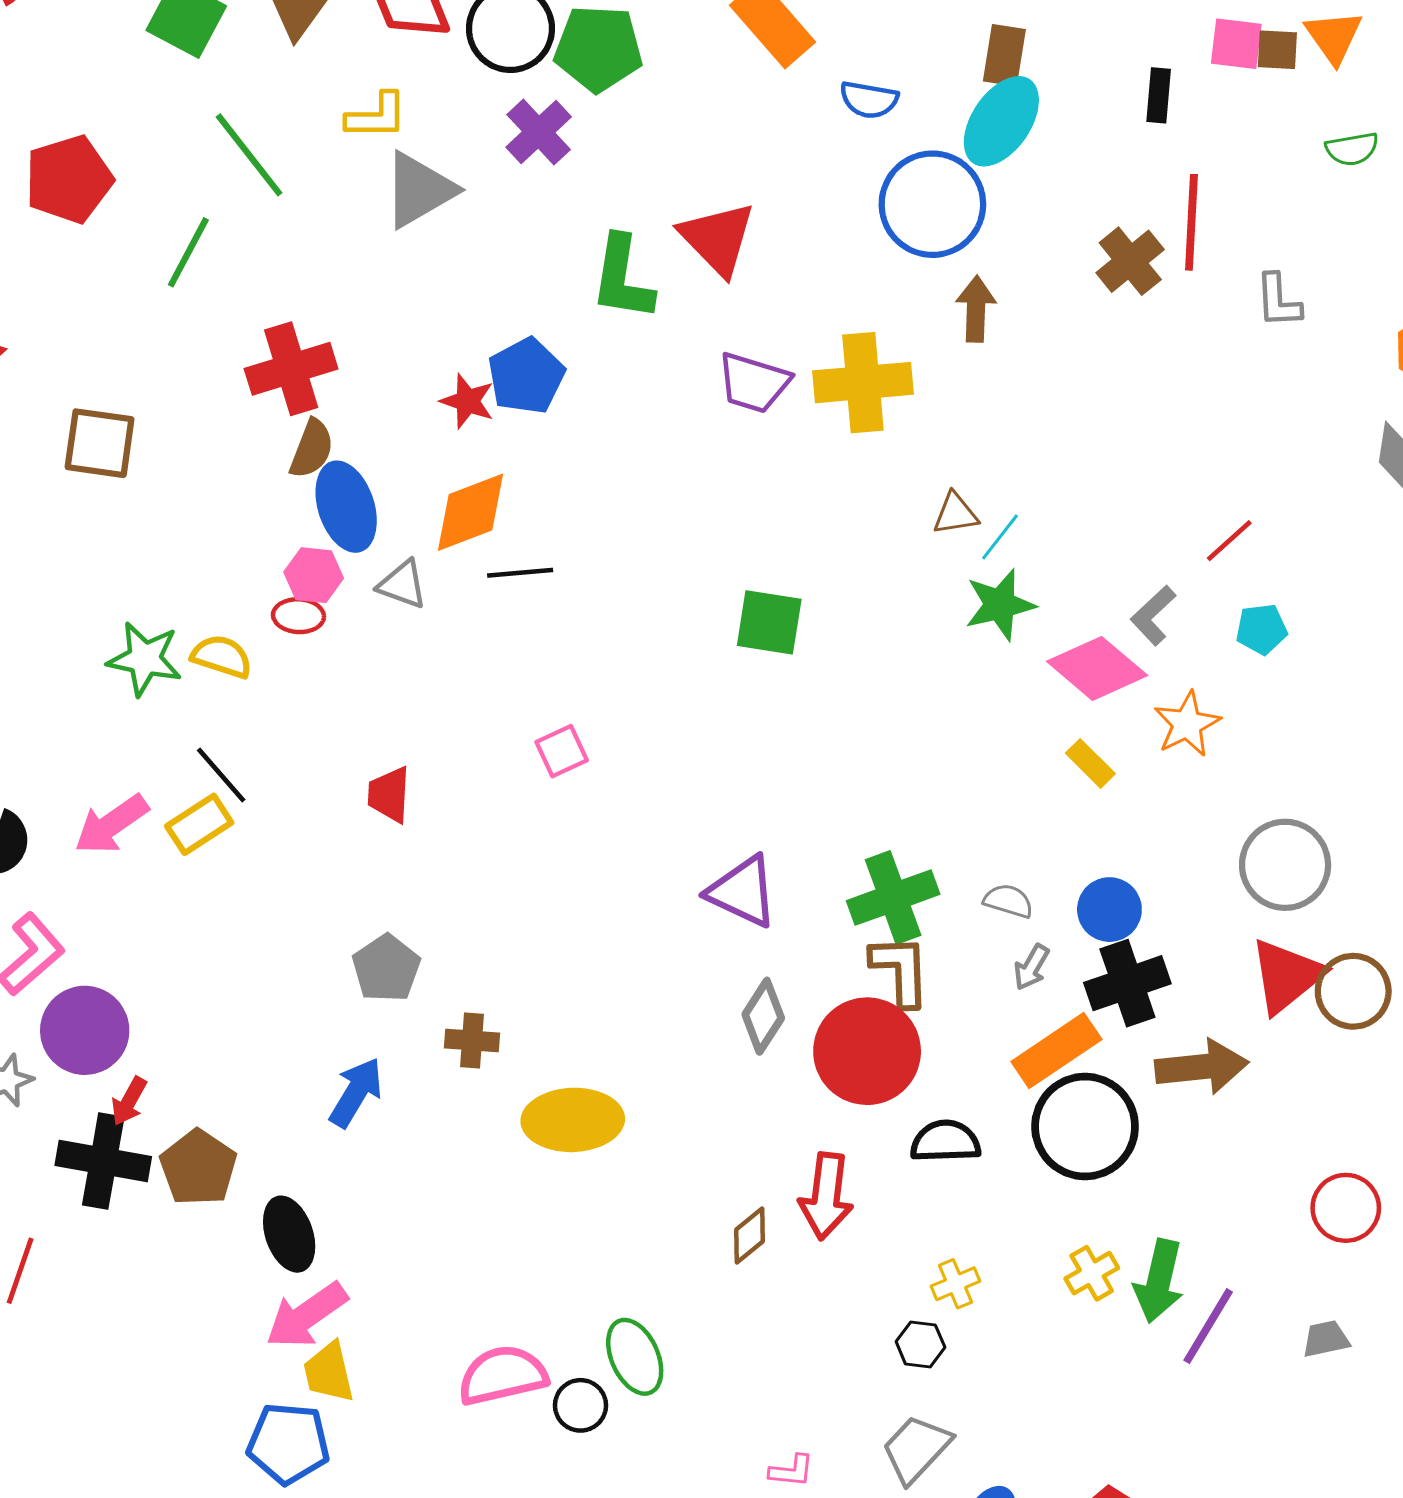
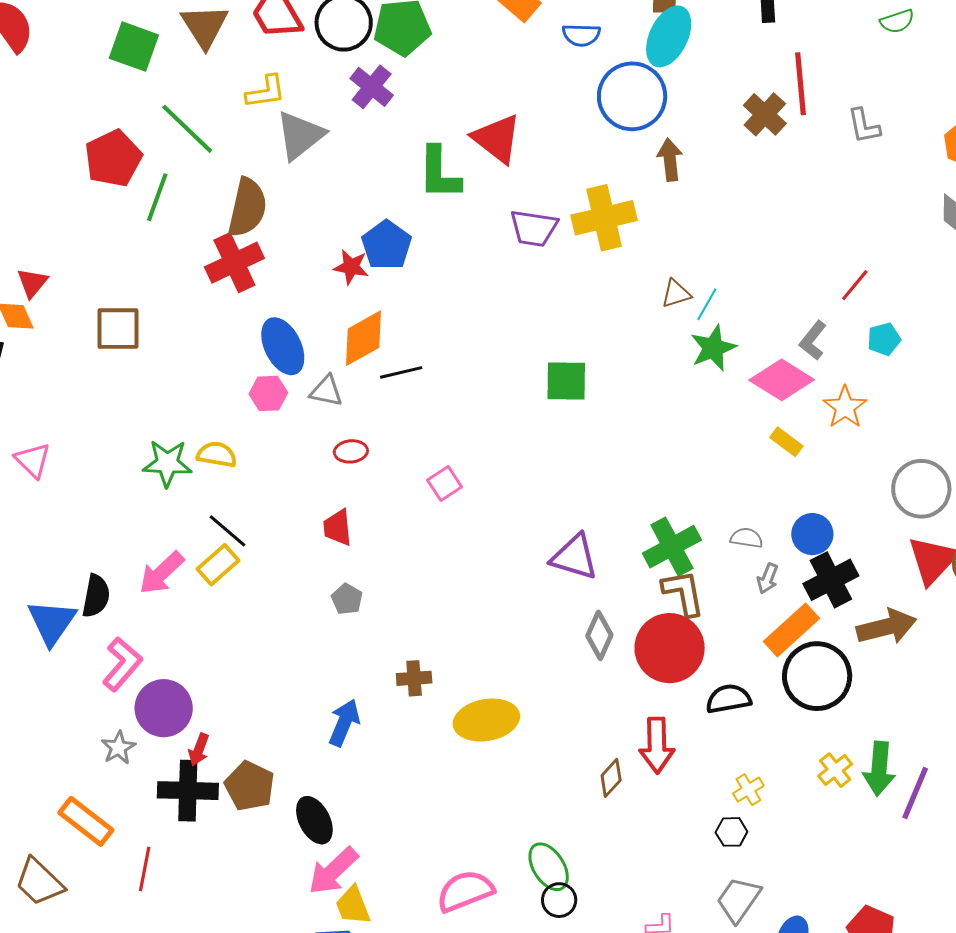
red pentagon: (69, 179) -> (113, 158), moved
brown semicircle: (312, 449) -> (247, 207), moved, size x1.5
red ellipse: (298, 616) -> (351, 451), moved
gray pentagon: (386, 968) -> (347, 599), moved, size x0.7
black circle: (580, 1405) -> (559, 900), moved

